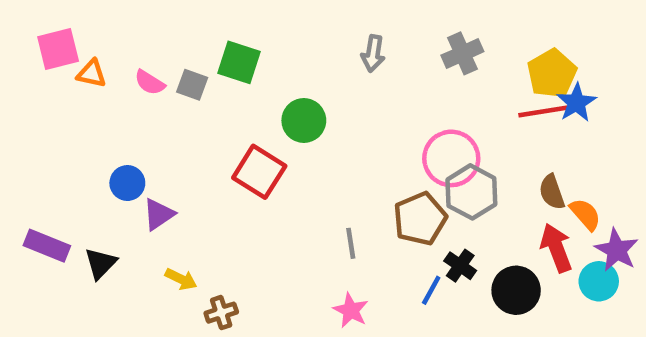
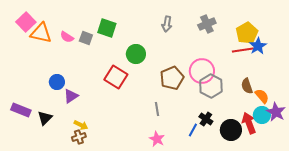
pink square: (58, 49) -> (26, 22), turned -30
orange triangle: (92, 74) -> (41, 33), size x1.6
brown pentagon: (420, 219) -> (172, 78), moved
red arrow: (556, 248) -> (249, 123), moved
cyan circle: (599, 281) -> (262, 115), moved
brown cross: (221, 313) -> (79, 137), moved

